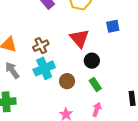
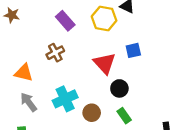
blue square: (113, 26) -> (133, 50), moved
brown cross: (41, 46) -> (55, 53), moved

